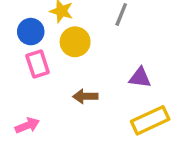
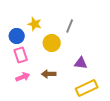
yellow circle: (75, 42) -> (52, 43), moved
pink arrow: (27, 125) -> (23, 77), moved

